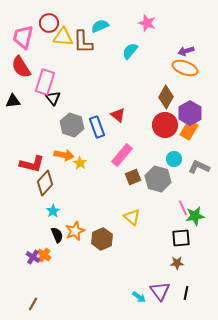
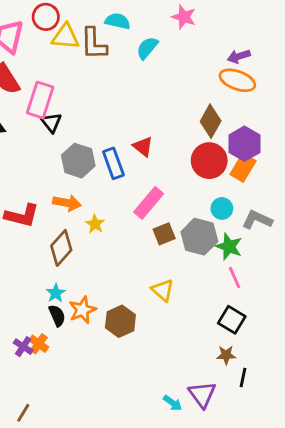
cyan semicircle: (100, 26) -> (118, 21), turned 36
cyan semicircle: (130, 51) -> (147, 48), moved
yellow star: (80, 163) -> (95, 224), moved
brown diamond: (45, 183) -> (61, 248), moved
cyan star: (53, 211) -> (56, 293), moved
green star: (195, 216) -> (229, 247), moved, turned 30
black square: (181, 238) -> (232, 320), turned 36
black line: (186, 293) -> (243, 378), moved

